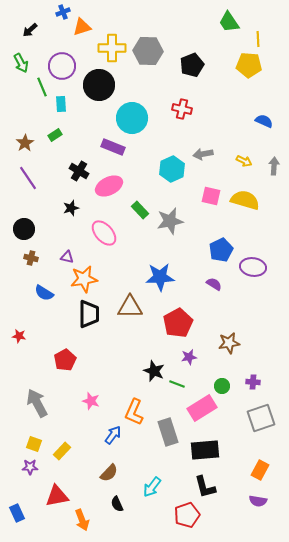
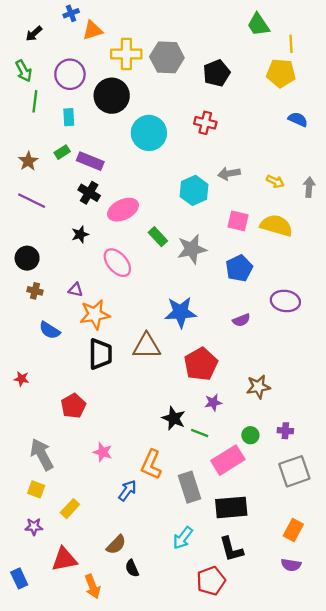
green line: (42, 87) -> (35, 101), moved, turned 30
blue semicircle: (264, 121) -> (298, 119), moved
purple rectangle: (113, 147) -> (90, 161), moved
purple line: (28, 178) -> (32, 201), turned -30
blue pentagon: (221, 250) -> (239, 268), moved
purple semicircle: (214, 284) -> (241, 320), turned 126
yellow square: (34, 444) -> (36, 489), moved
brown semicircle: (109, 473) -> (116, 545), moved
cyan arrow: (152, 487) -> (183, 538), moved

